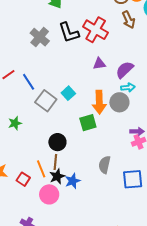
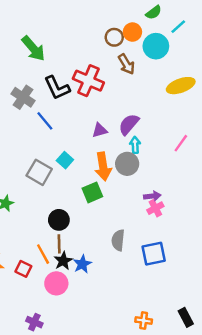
purple triangle: (99, 64) -> (100, 130), moved
blue line: (29, 82) -> (45, 121), moved
cyan arrow: (128, 87) -> (135, 145), turned -80

